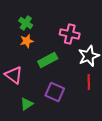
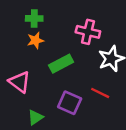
green cross: (26, 23) -> (34, 18), turned -32
red line: (89, 82) -> (100, 93), moved, turned -63

